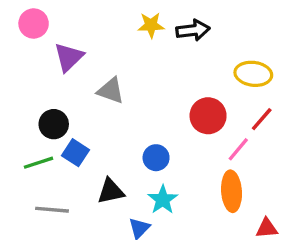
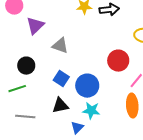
blue square: (75, 153) -> (61, 79), moved
blue circle: (156, 158) -> (87, 86), size x1.5
cyan star: (163, 200) -> (91, 111), turned -30

